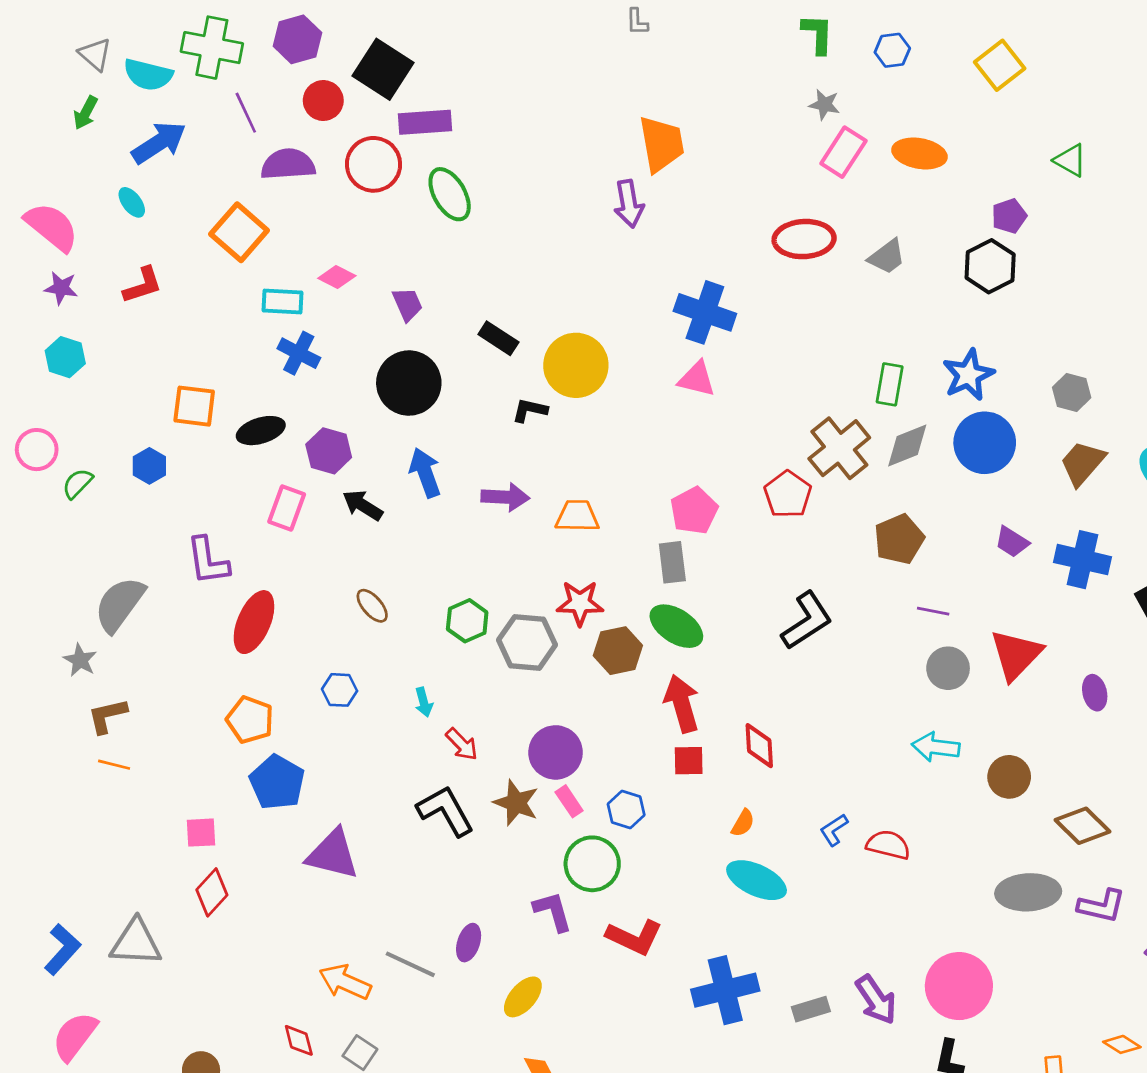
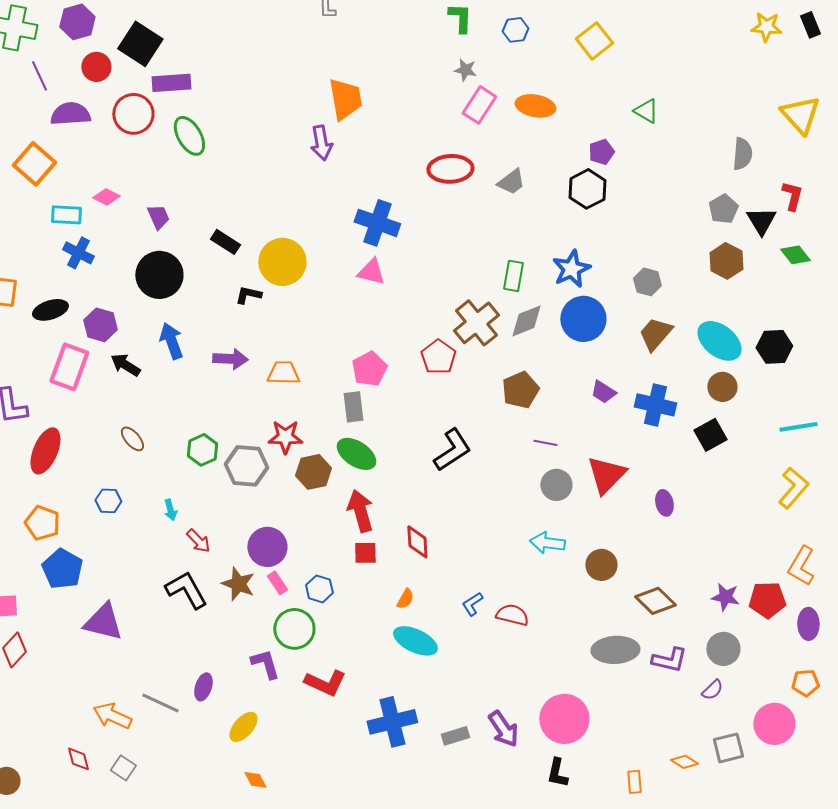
pink rectangle: (287, 508) -> (69, 367), size x1.4

